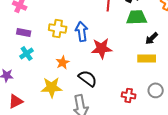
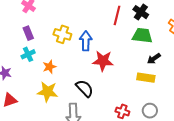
purple rectangle: (24, 32) -> (28, 33), turned 48
orange star: (63, 62) -> (49, 67), moved

